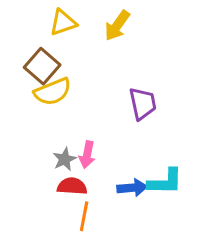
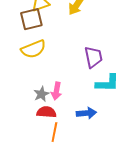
brown square: (42, 66) -> (31, 19), moved, turned 35
cyan L-shape: (165, 182) -> (107, 83), moved

